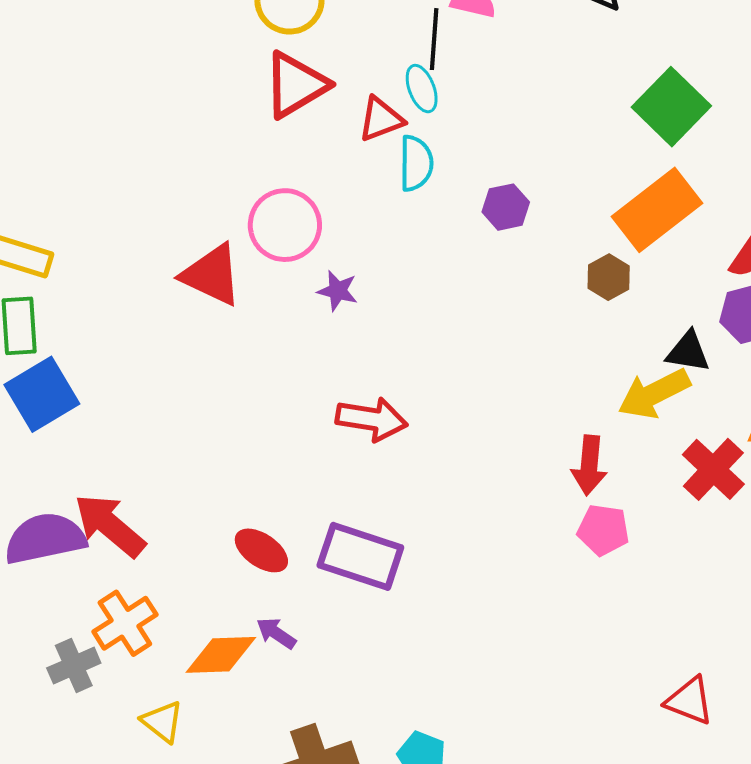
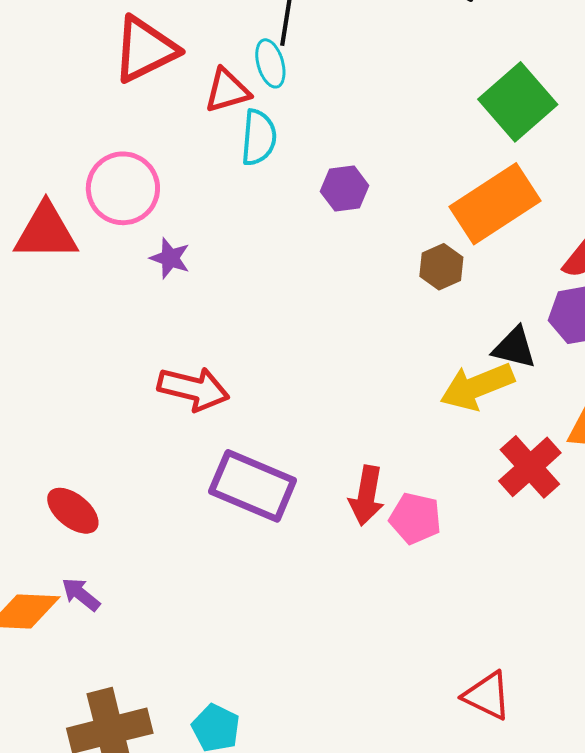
red triangle: (212, 275) -> (46, 232), turned -30
red arrow: (589, 465) -> (367, 496), moved
purple rectangle: (360, 556) -> (253, 486), moved

